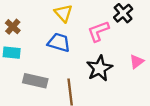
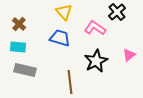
pink L-shape: (98, 31) -> (95, 28), turned 55
gray rectangle: (35, 81) -> (25, 70), moved

